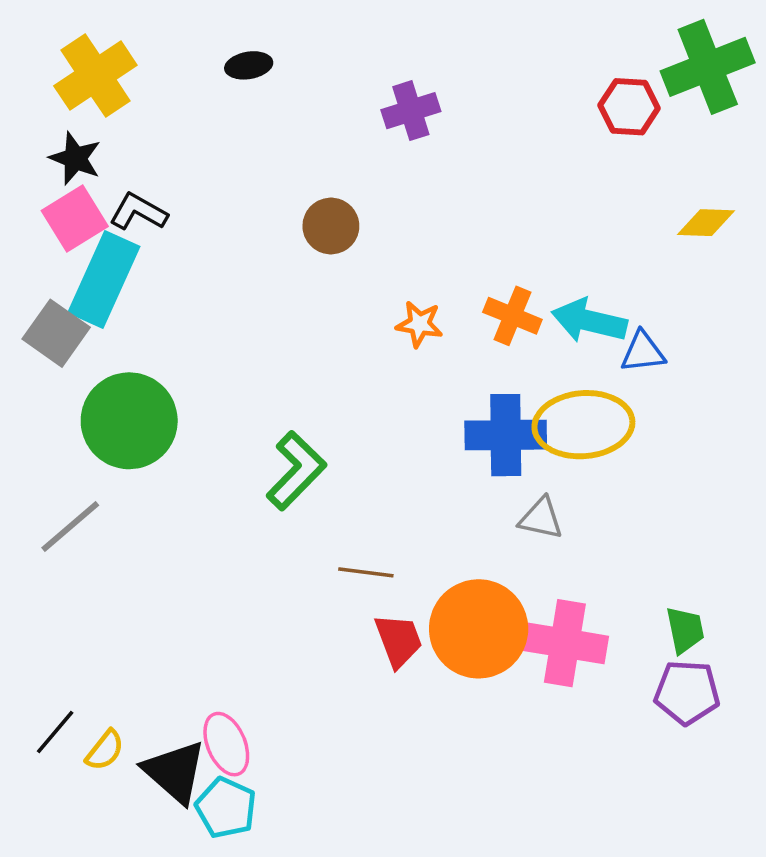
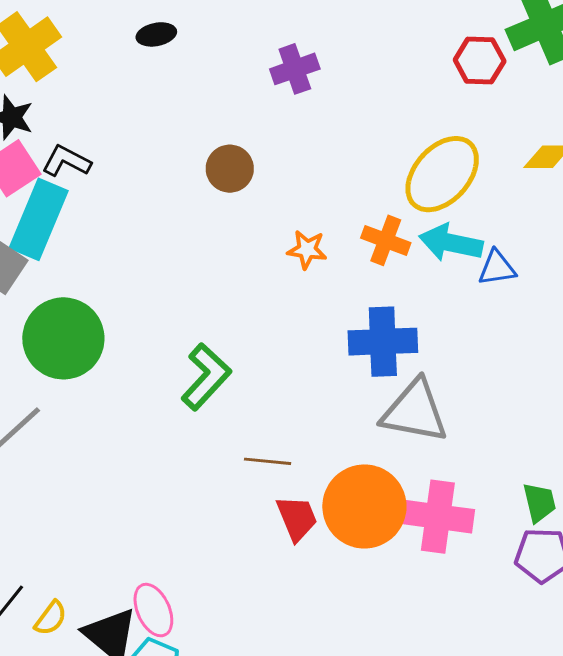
yellow ellipse: (583, 425) -> (442, 174), moved, turned -42
gray triangle: (541, 518) -> (415, 411), size x1.8

